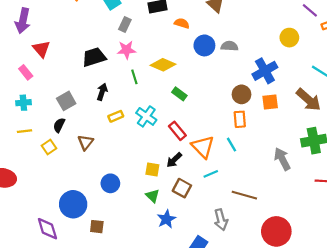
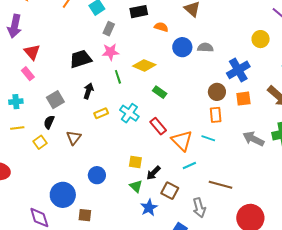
pink rectangle: (26, 72) -> (28, 74), moved
cyan line: (232, 145) -> (208, 138), turned -40
gray arrow: (282, 159) -> (253, 139), moved, turned -35
black arrow: (174, 160) -> (153, 173), moved
brown square: (182, 188) -> (170, 191), moved

